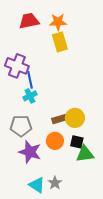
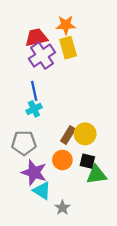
red trapezoid: (29, 21) -> (36, 37), moved
purple cross: (17, 66) -> (42, 56), moved, turned 35
brown rectangle: (60, 119) -> (68, 135), turned -42
cyan triangle: (37, 185) -> (42, 191), moved

